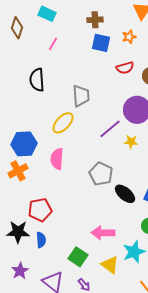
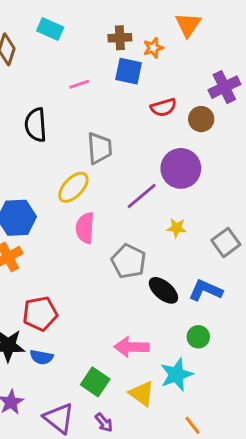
orange star: (129, 37) -> (153, 48), moved
pink line: (53, 44) -> (79, 84), moved, turned 40
yellow star: (131, 142) -> (176, 228), moved
pink semicircle: (57, 159) -> (85, 228), moved
blue semicircle: (41, 240) -> (41, 357), turned 105

